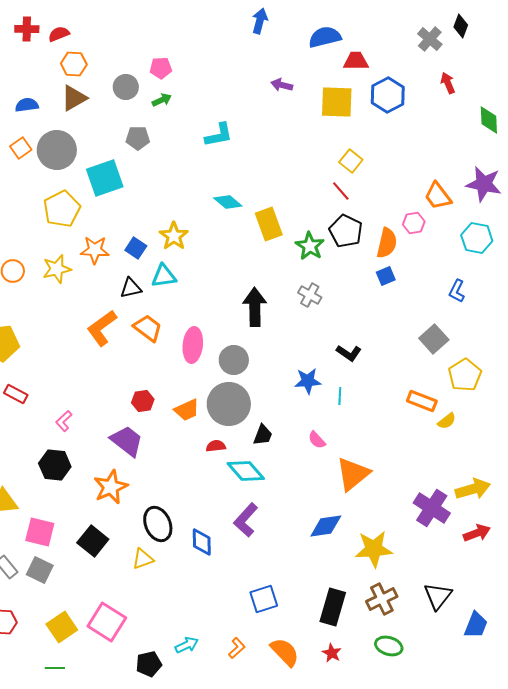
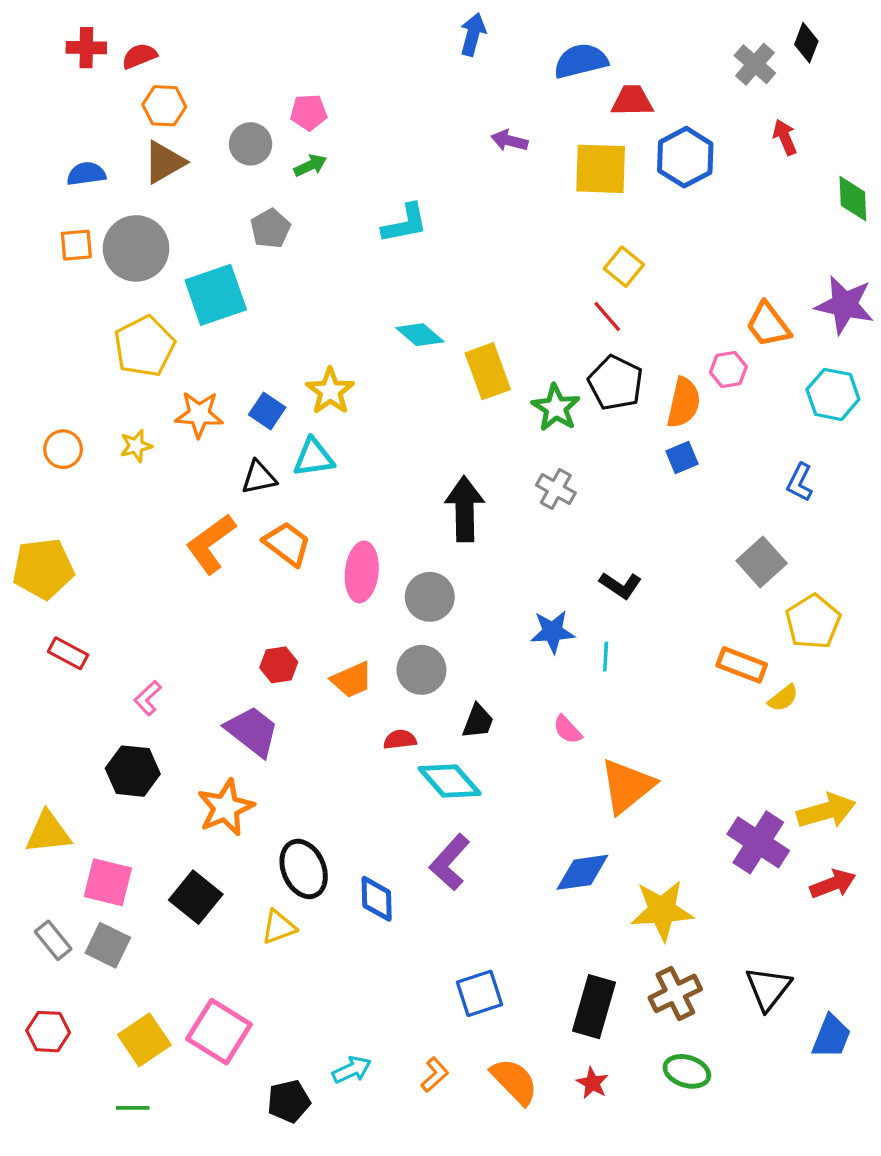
gray pentagon: (138, 138) -> (270, 229), turned -30
orange square: (21, 148) -> (76, 245), turned 30
yellow star: (57, 269) -> (136, 446), size x0.7
gray circle: (229, 404) -> (421, 670), size x0.7

